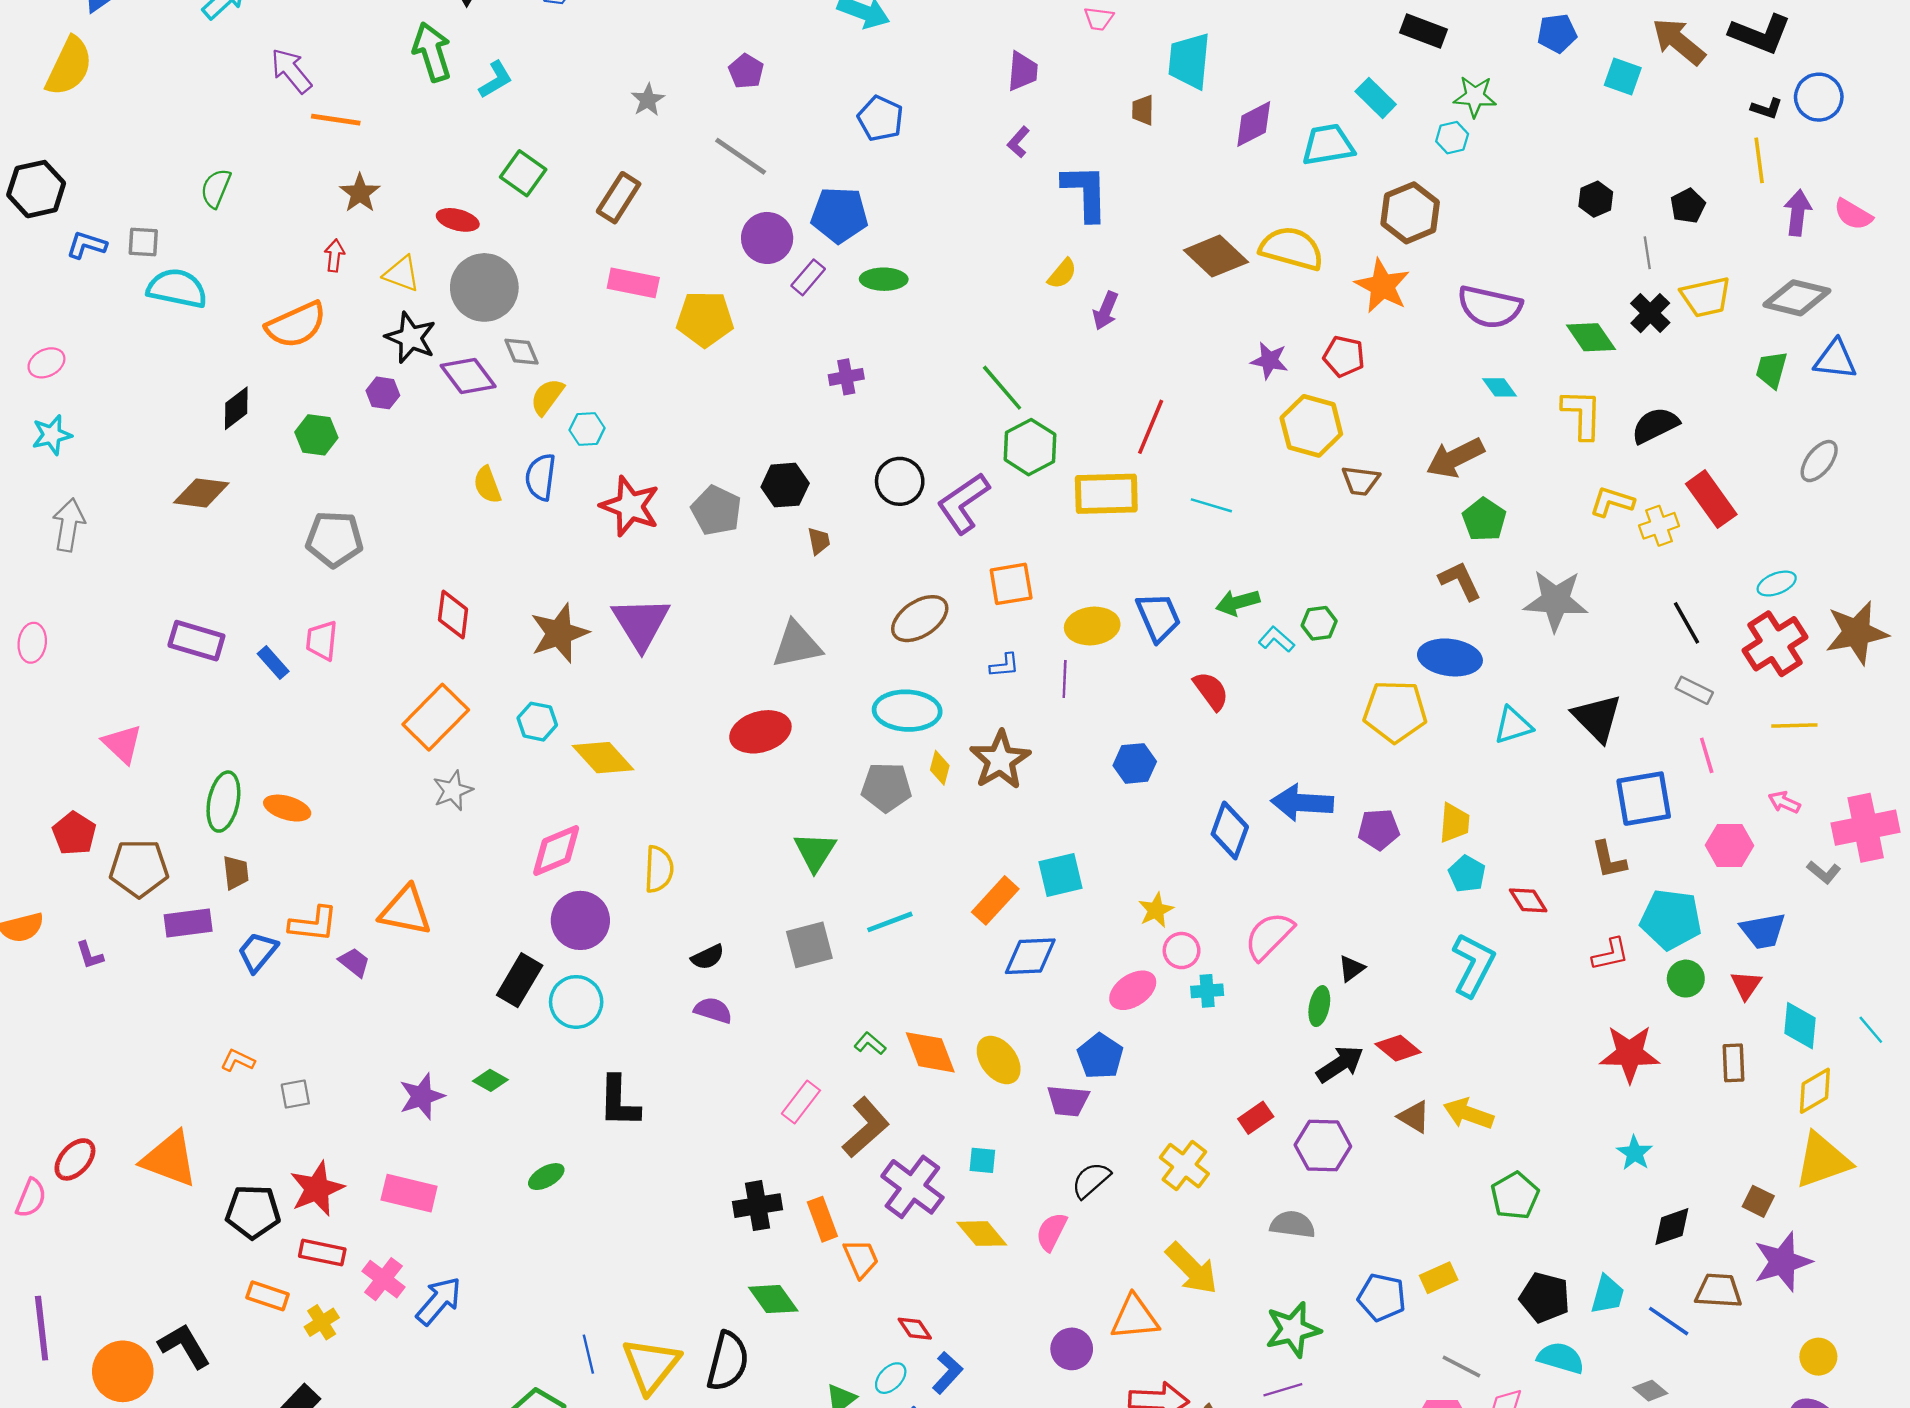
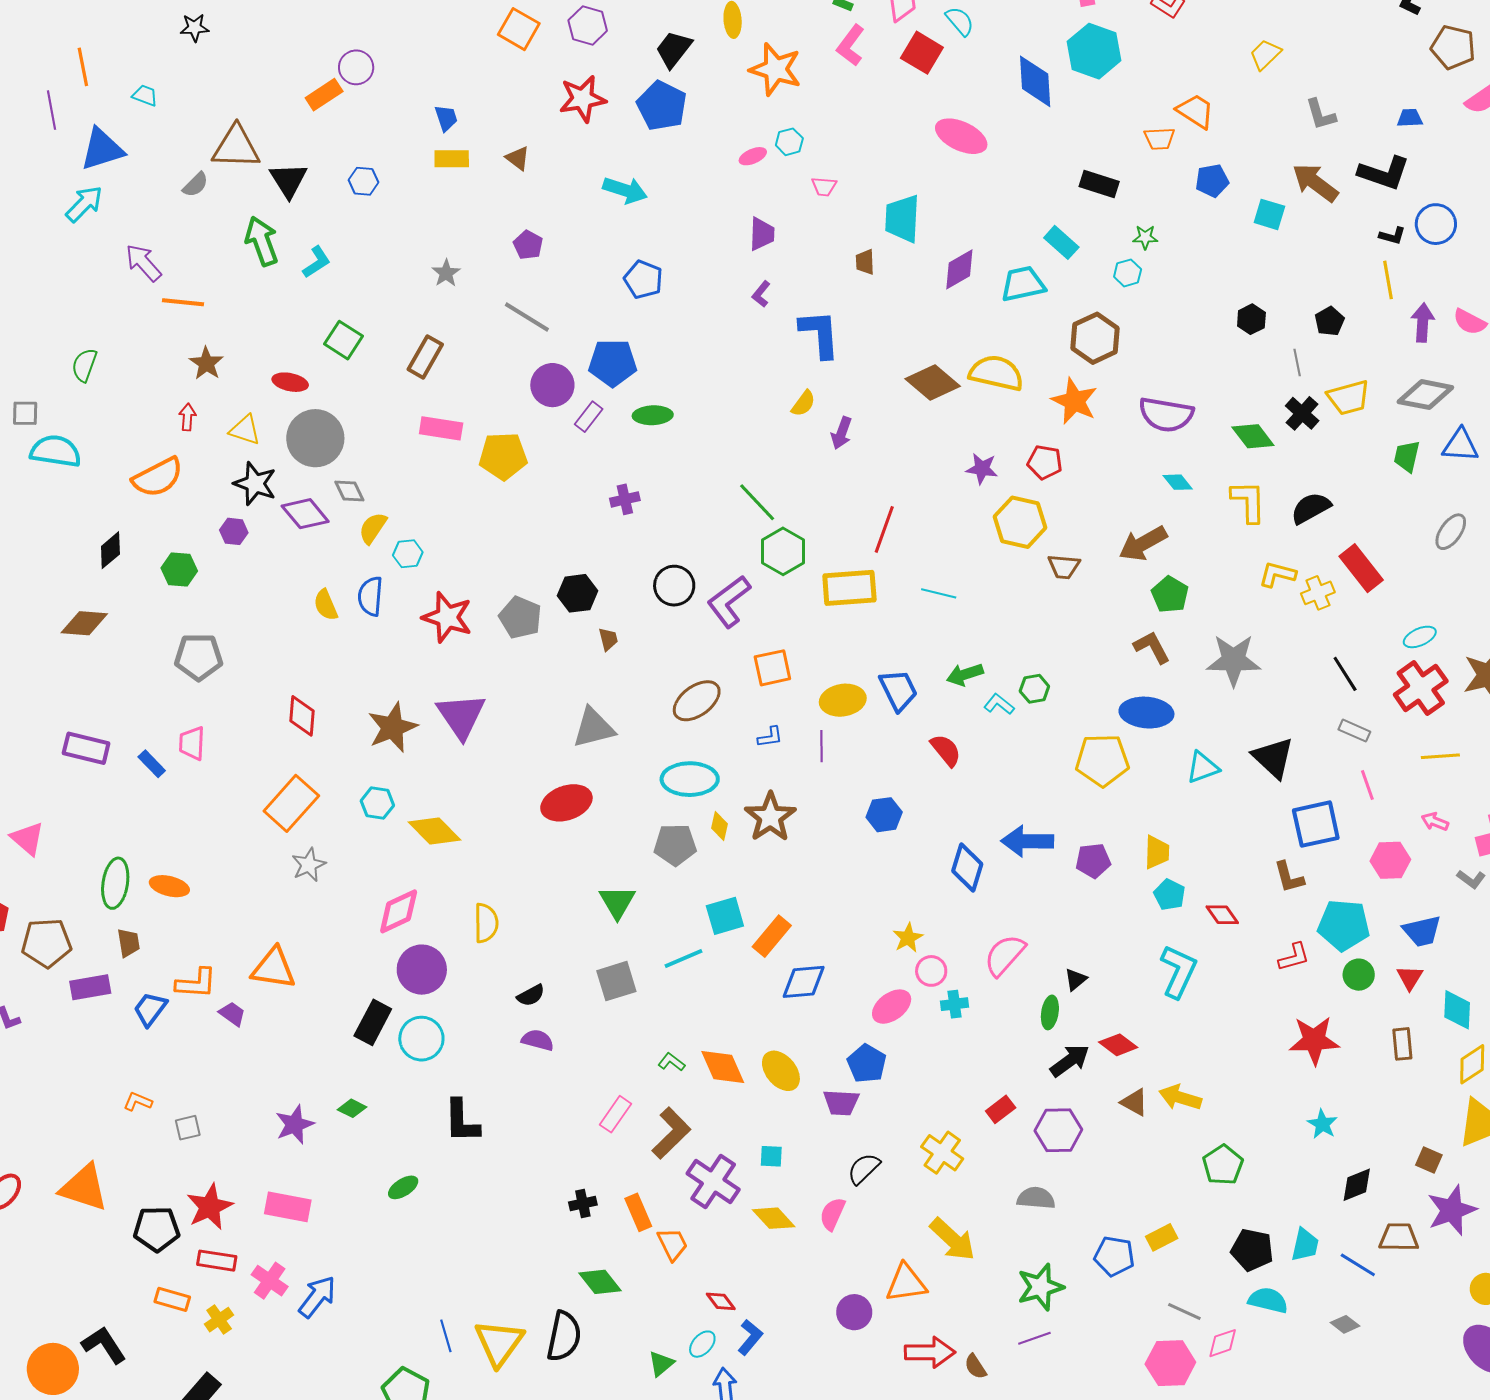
green star: (1475, 96) -> (1145, 237), size x0.7
cyan square: (1060, 875) -> (725, 916), moved
black cross: (757, 1206) -> (583, 1204), size x0.7

